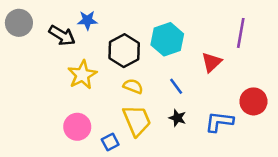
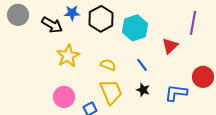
black hexagon: (124, 51) -> (101, 19), moved

